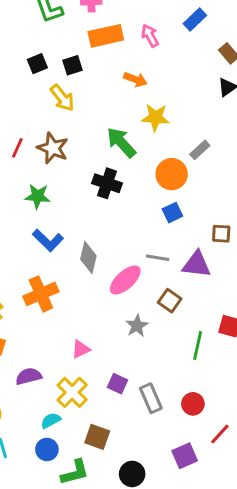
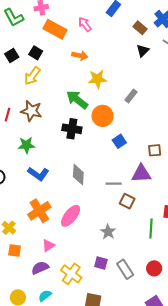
orange rectangle: (106, 36) -> (55, 29), turned 50
black square: (72, 65) -> (36, 53), turned -32
yellow arrow: (62, 98) -> (32, 76), turned 84
orange circle: (172, 174) -> (103, 116), moved
gray diamond: (88, 257) -> (78, 175), moved
gray line: (158, 258) -> (114, 184), moved
pink ellipse: (125, 280) -> (71, 216), moved
gray star: (137, 326) -> (108, 232), moved
pink triangle: (81, 349) -> (48, 246), moved
cyan semicircle: (51, 421) -> (45, 296), moved

